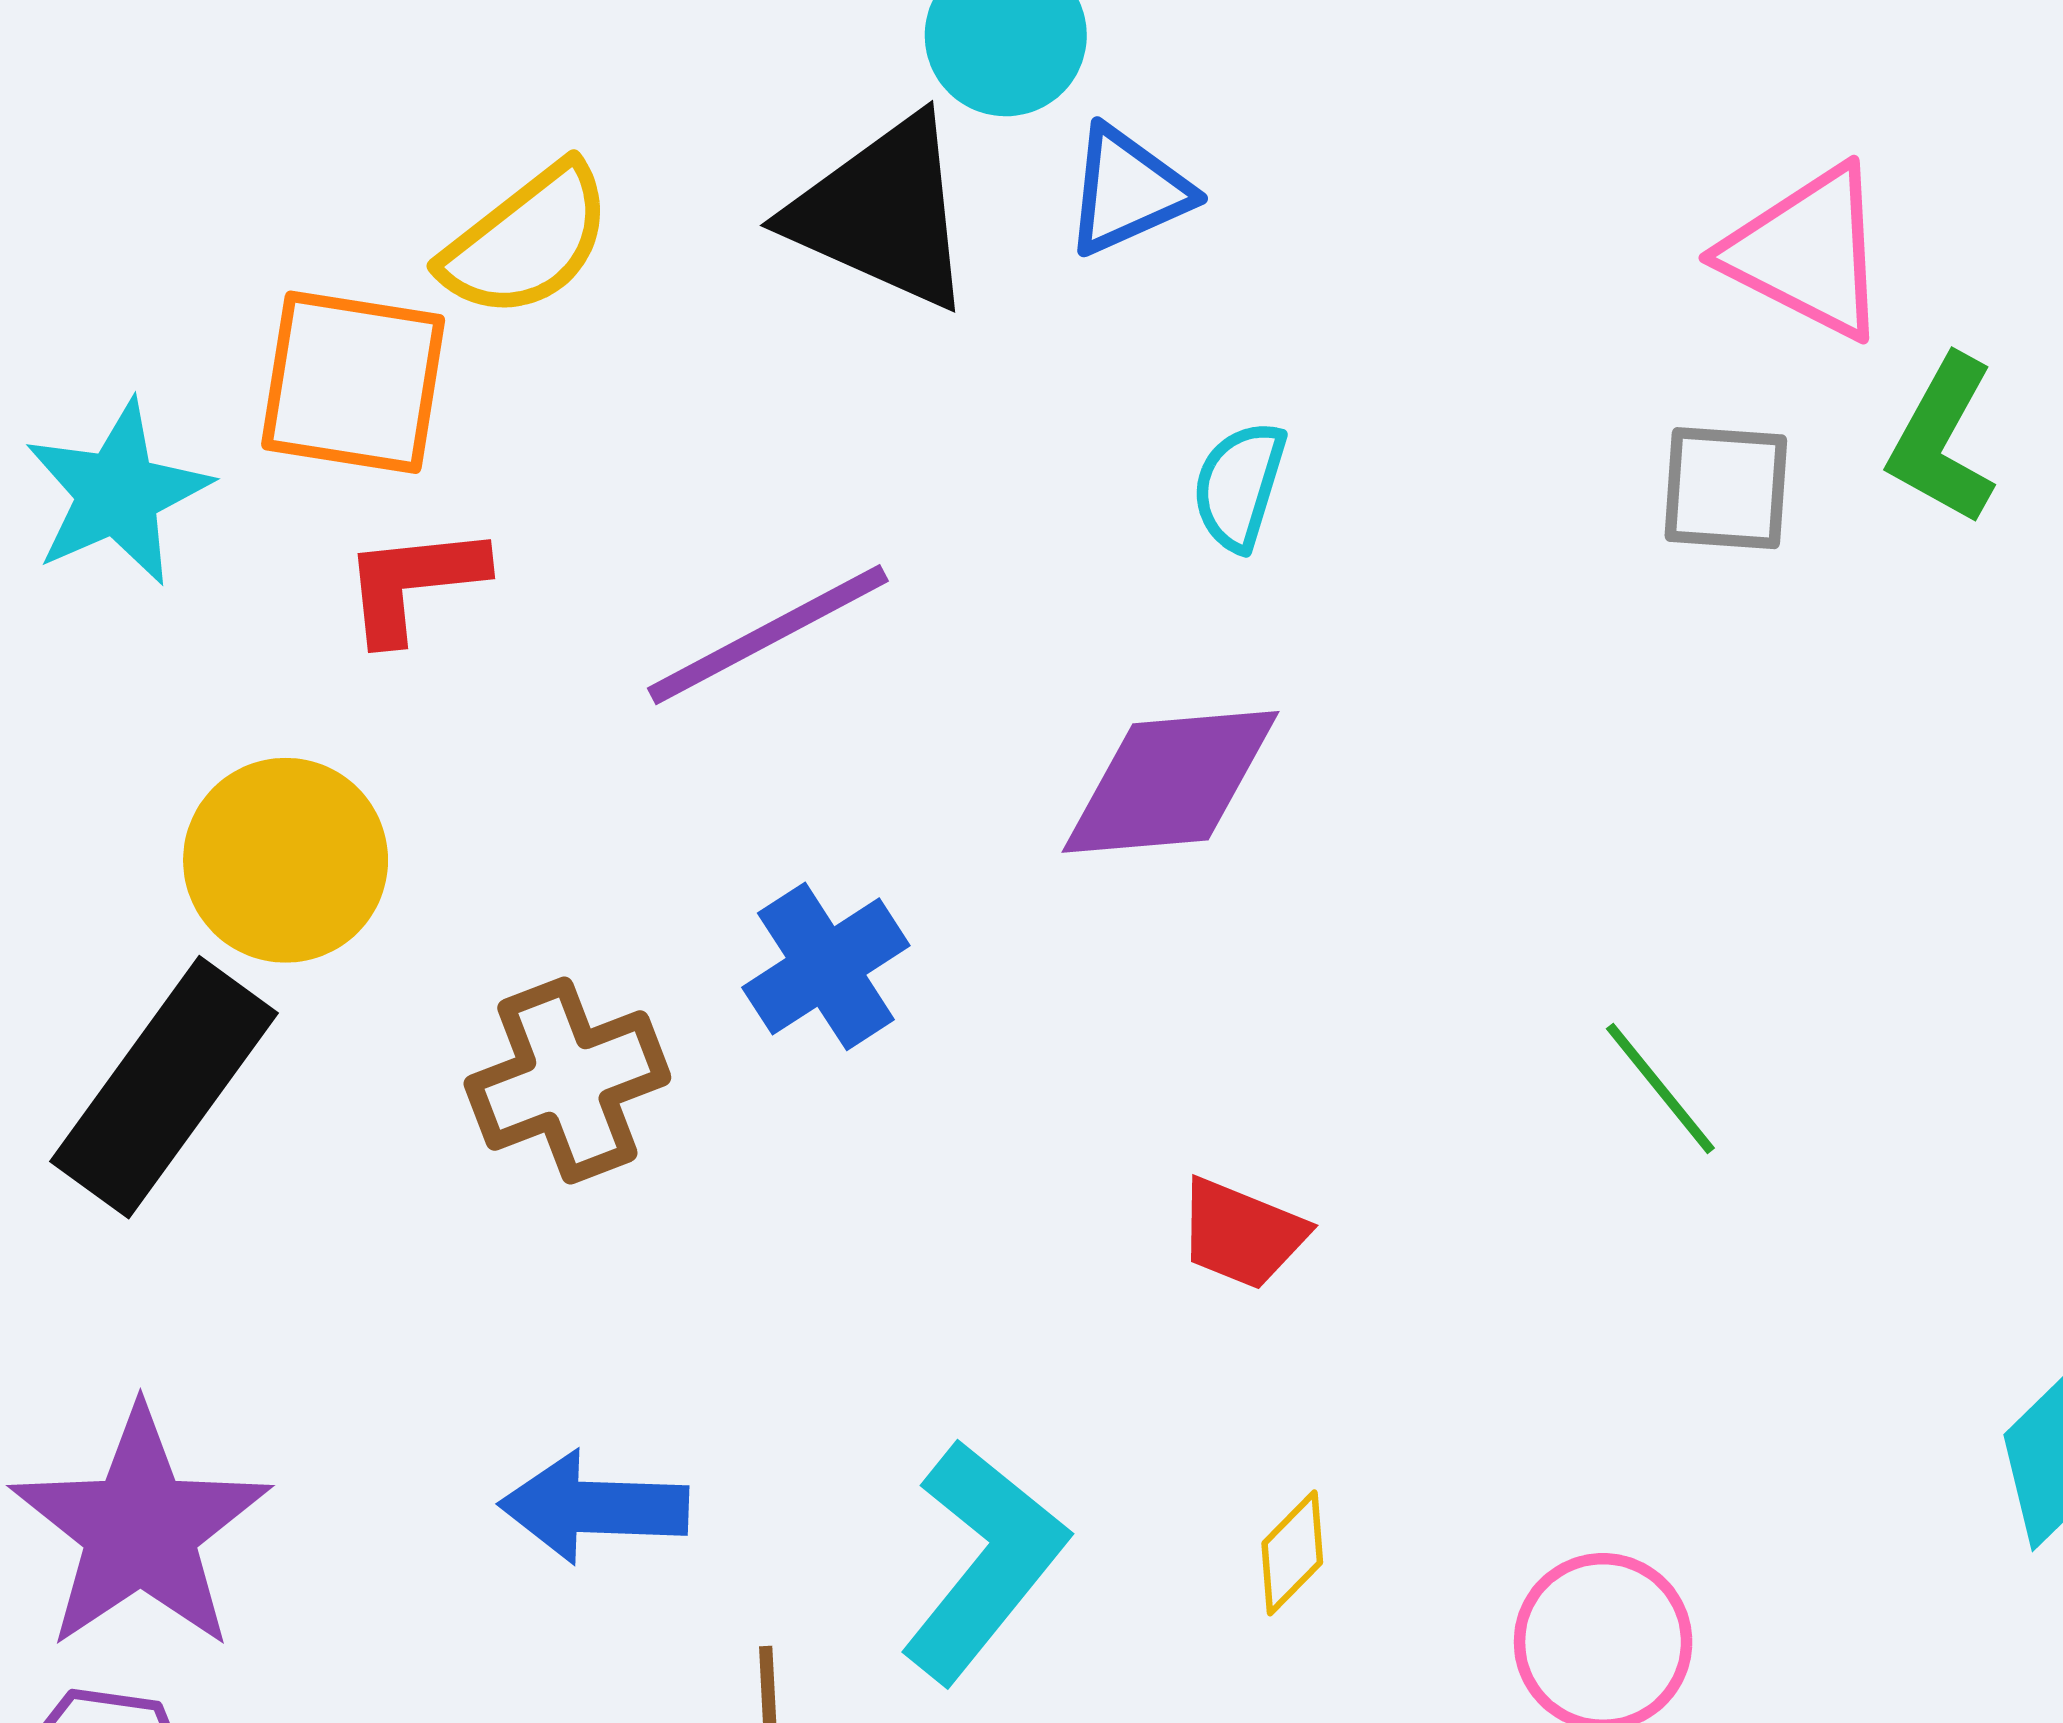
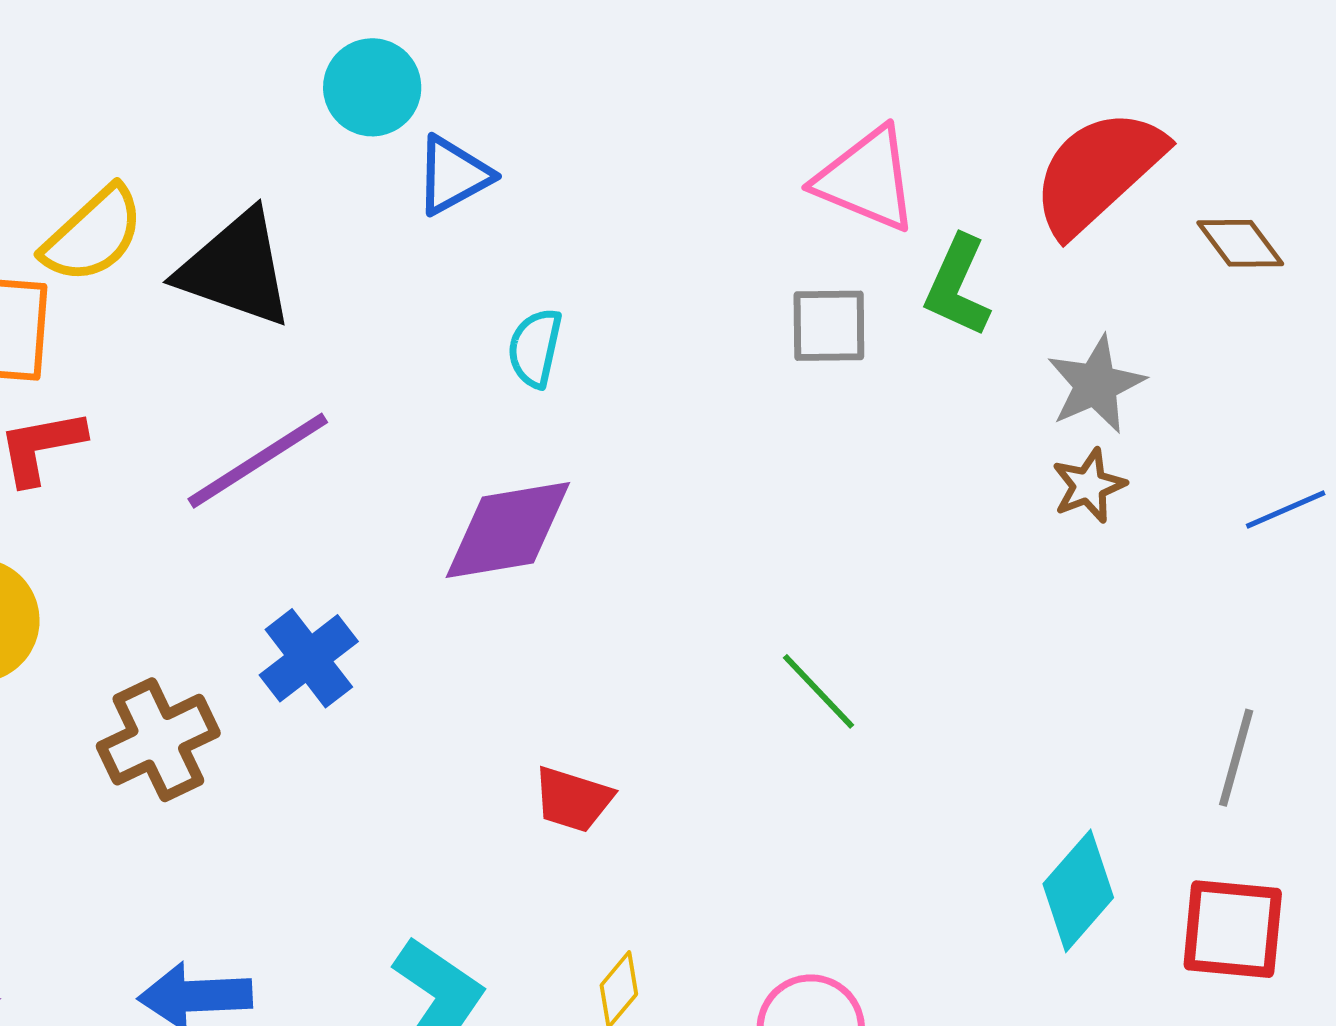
black triangle: (882, 213) -> (236, 269), moved

